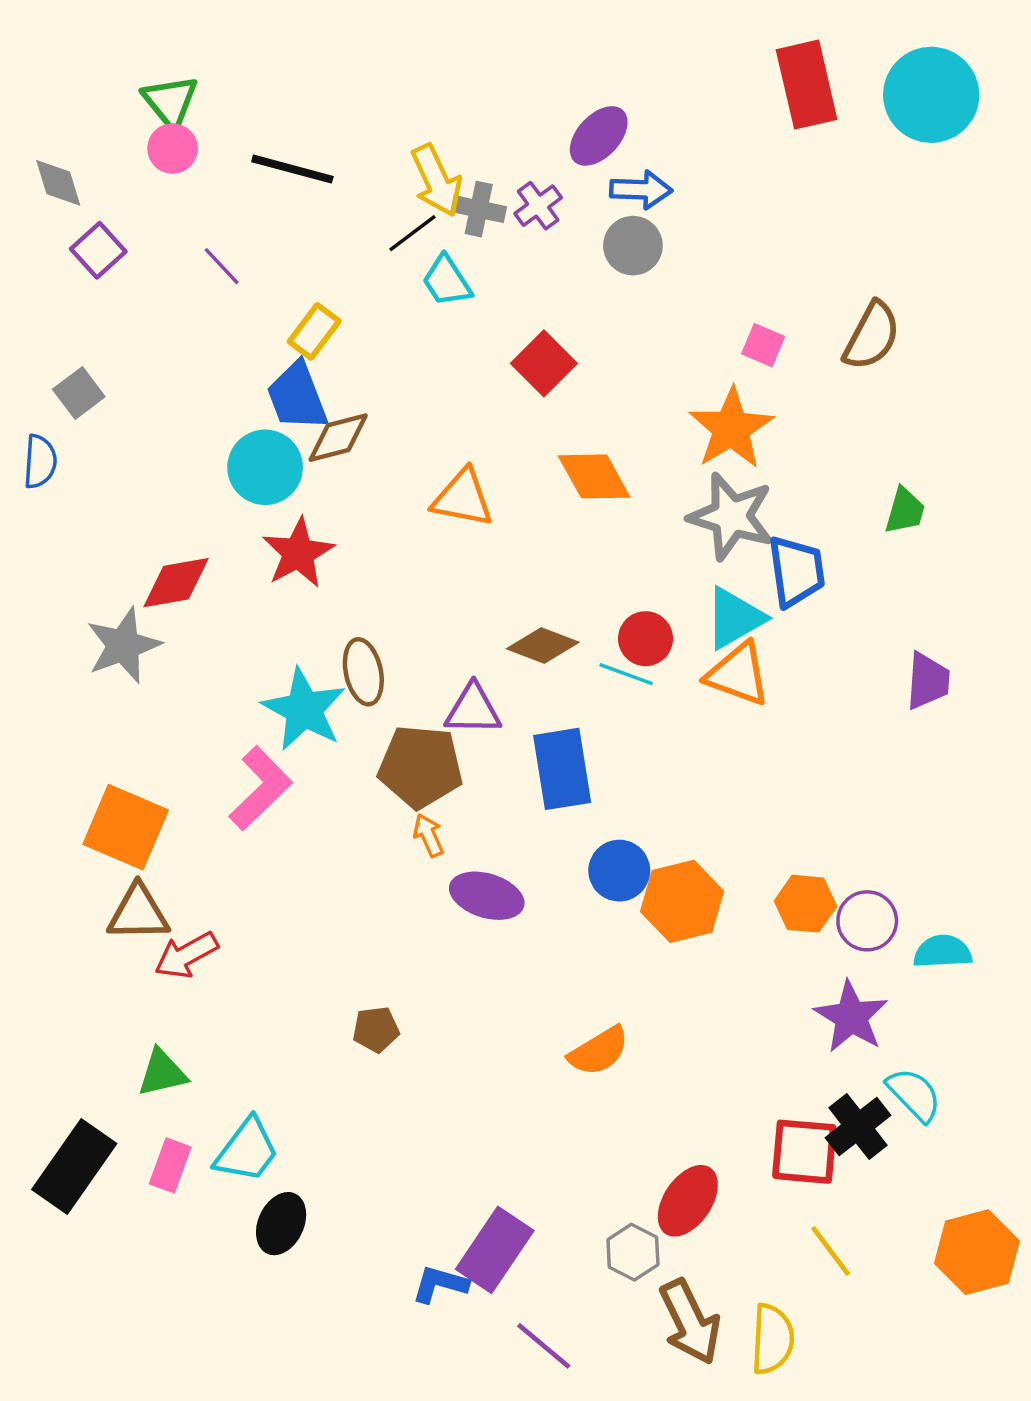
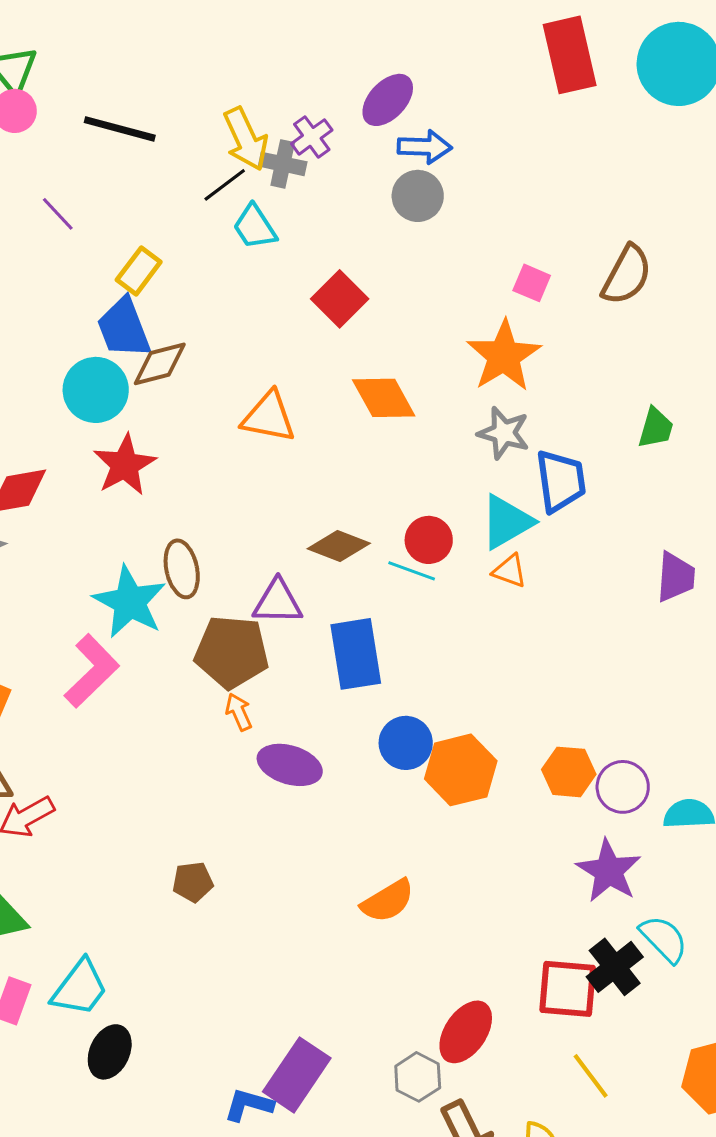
purple cross: (538, 206) -> (312, 137), moved
gray star: (731, 516) -> (504, 433), size x0.7
orange triangle: (738, 674) -> (510, 571), size x0.6

